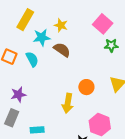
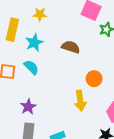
yellow star: (61, 25) -> (40, 14), moved
brown semicircle: (62, 50) -> (71, 47), moved

